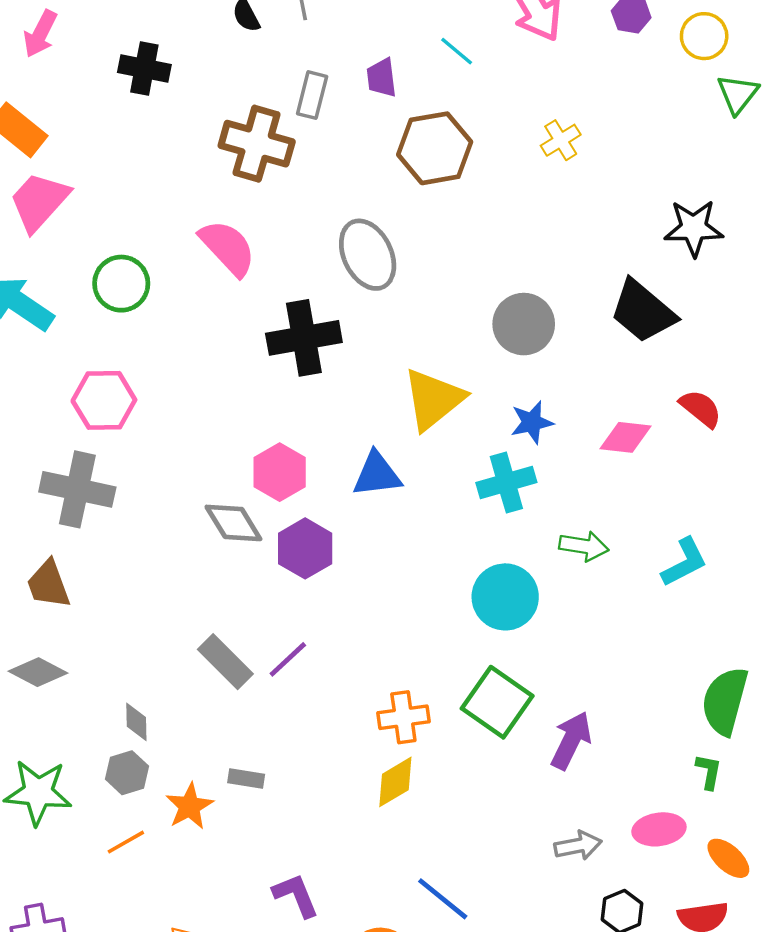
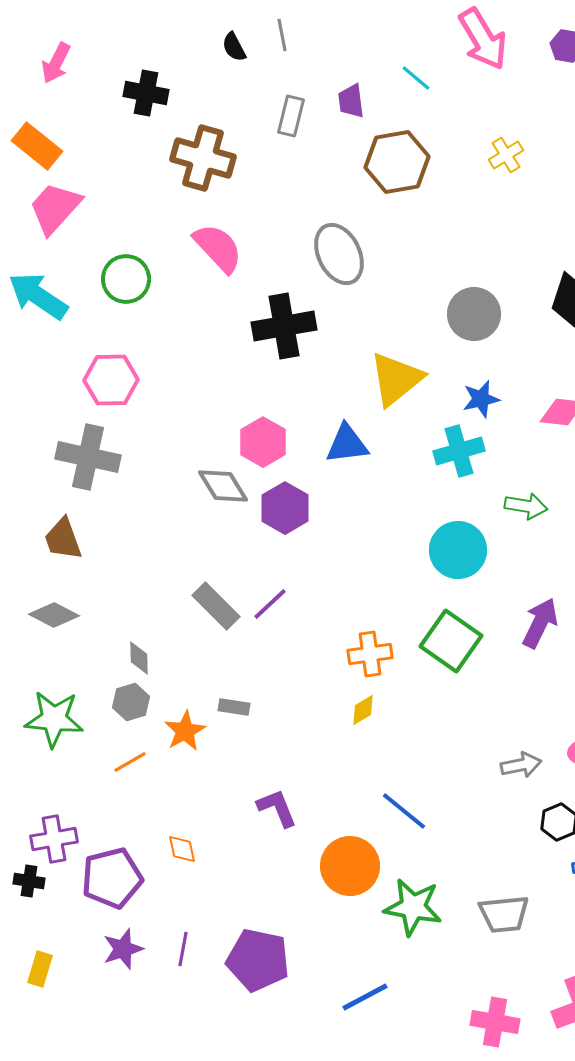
brown cross: (257, 144) -> (203, 158), moved
purple arrow: (571, 740) -> (540, 623), moved
yellow diamond: (395, 782) -> (363, 710), size x0.7

